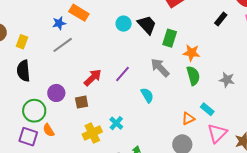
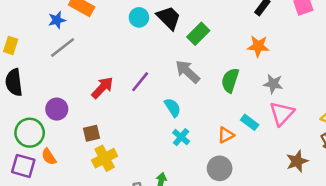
green rectangle: (170, 38) -> (198, 34), turned 30
orange star: (191, 53) -> (258, 46), moved
green semicircle: (193, 76) -> (230, 80), turned -144
brown square: (82, 102) -> (92, 133), moved
cyan cross: (116, 123) -> (181, 137), moved
pink triangle: (217, 133) -> (282, 113), moved

